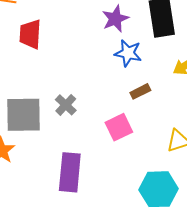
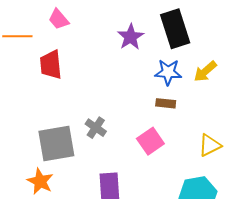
blue star: (128, 53) -> (168, 72), moved
brown rectangle: (140, 91) -> (166, 103), turned 42

